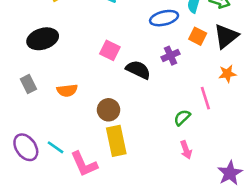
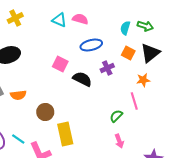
blue ellipse: (164, 18) -> (91, 45), moved
orange star: (227, 74) -> (143, 80), moved
orange semicircle: (67, 90) -> (18, 95), moved
brown circle: (109, 110) -> (45, 112), moved

